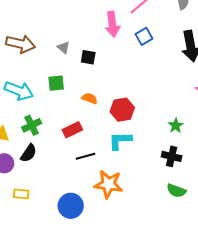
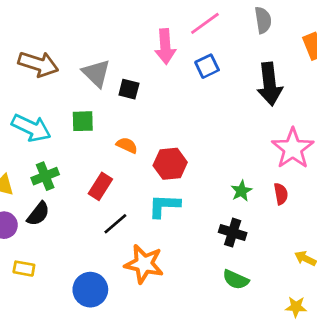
gray triangle: (63, 47) -> (96, 73), size x1.6
red rectangle: (72, 130) -> (100, 186), turned -36
black line: (86, 156) -> (115, 224), turned -30

